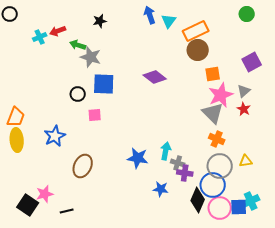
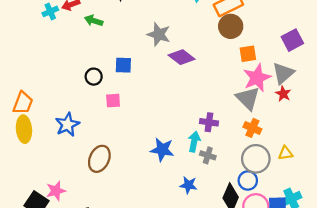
gray star: (91, 57) -> (159, 34), moved
blue square: (104, 84) -> (123, 65), size x0.7
gray triangle: (244, 91) -> (283, 73), size x1.5
purple cross: (185, 173) -> (209, 122), moved
blue circle: (213, 185) -> (248, 181), size x0.7

